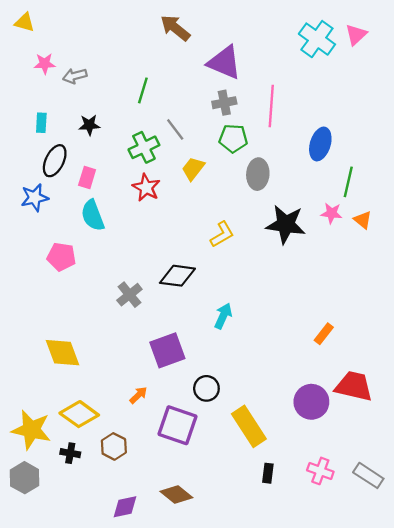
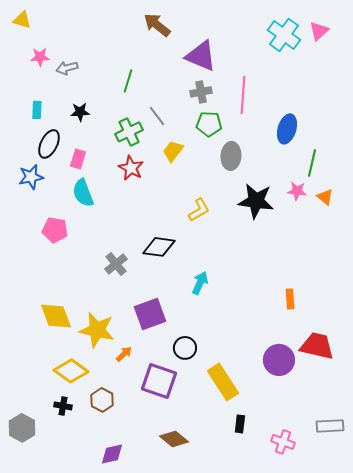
orange rectangle: (324, 334) -> (290, 299), turned -42
yellow star: (31, 430) -> (97, 330), moved
pink cross: (320, 471) -> (283, 442), moved
gray rectangle: (368, 475) -> (330, 426), turned -36
brown diamond: (176, 494) -> (174, 439), moved

